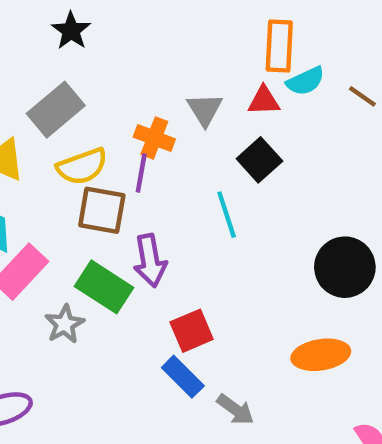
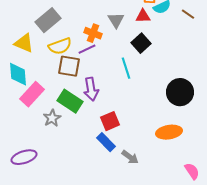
purple line: (141, 173) -> (87, 49), turned 54

